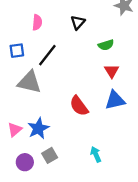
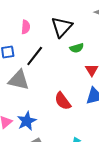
black triangle: (78, 22) -> (62, 27), size x1.6
green semicircle: (106, 45) -> (77, 48), moved

